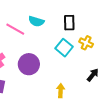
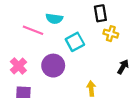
black rectangle: (69, 23) -> (100, 13), moved
cyan square: (64, 48) -> (75, 42), moved, turned 30

